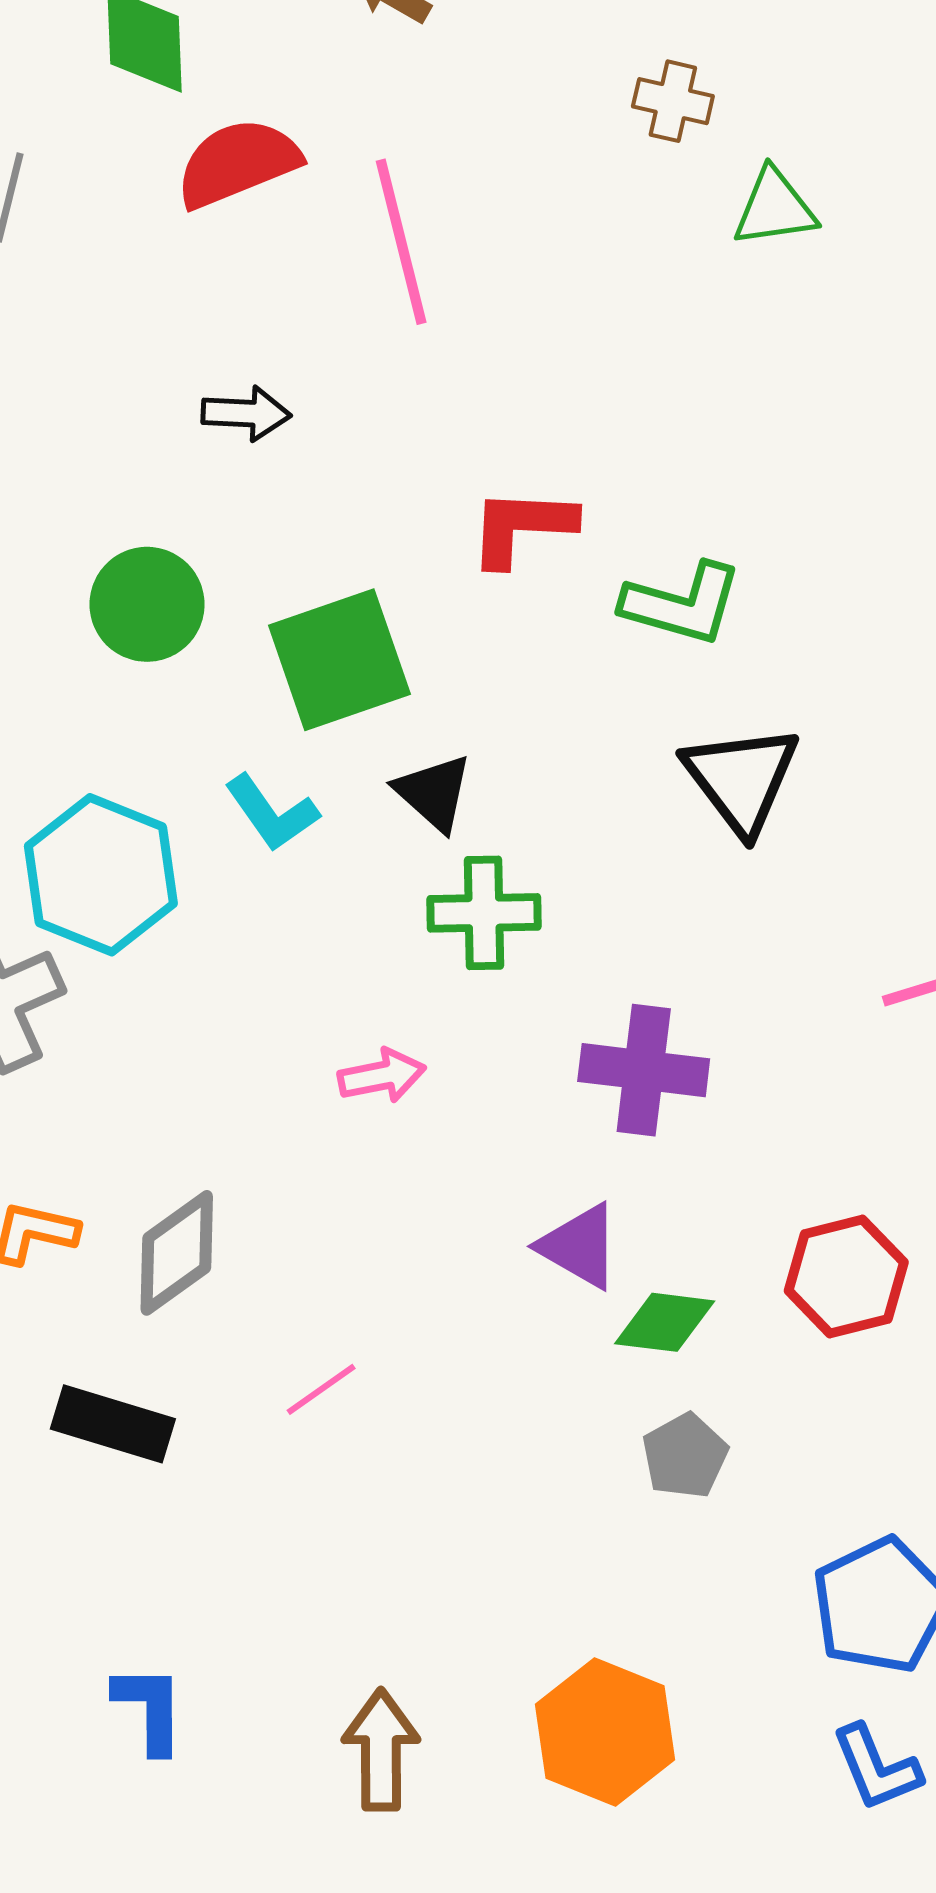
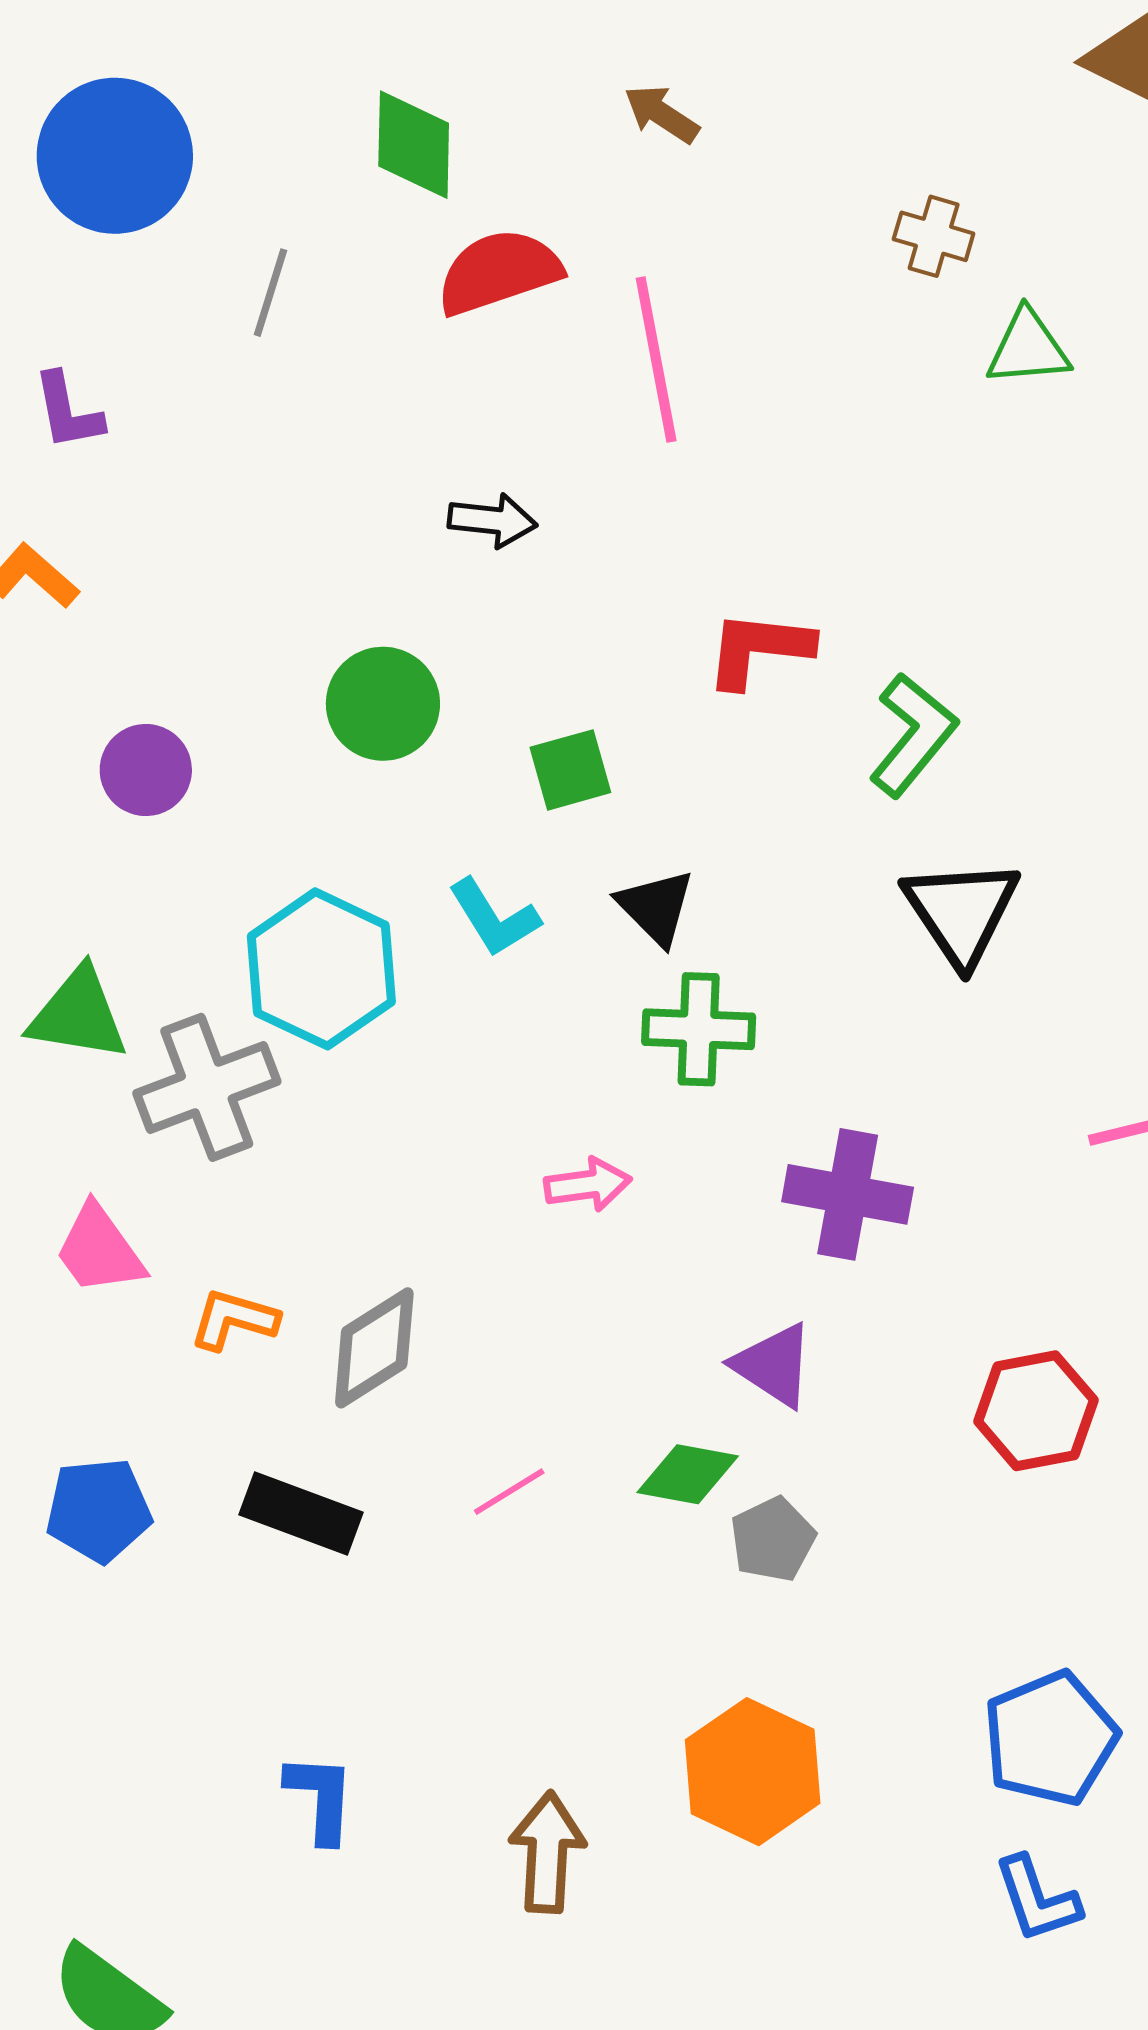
green L-shape: (682, 604) -> (913, 735), turned -70
green square: (339, 660) -> (570, 770), size x0.6
green diamond: (665, 1322) -> (688, 1474), moved
gray pentagon: (685, 1456) -> (773, 1539), moved
orange hexagon: (605, 1732) -> (753, 1772), moved

